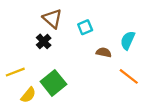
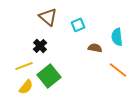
cyan semicircle: (128, 40) -> (117, 37), turned -30
black cross: (44, 41) -> (40, 46), moved
yellow line: (15, 72) -> (24, 66), moved

